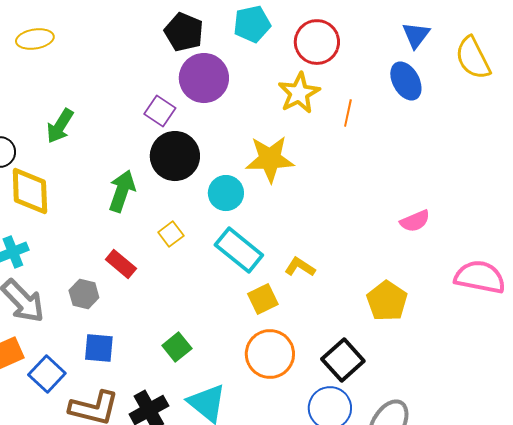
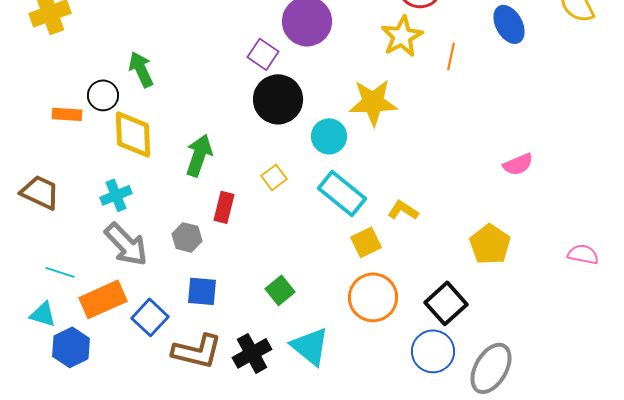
green arrow: (60, 126) -> (141, 69), moved, turned 123
green arrow: (122, 191) -> (199, 155), moved
red rectangle: (121, 264) -> (224, 207), turned 64
pink semicircle: (480, 277) -> (583, 254), moved, size x0.6

